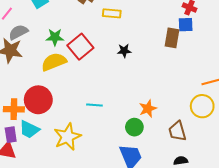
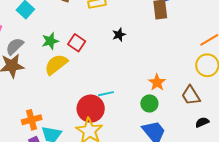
red square: (80, 47) -> (77, 43), size x0.7
red circle: (38, 100) -> (91, 109), moved

